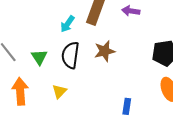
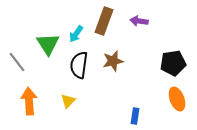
green triangle: (39, 57) -> (48, 44), moved, size x1.4

